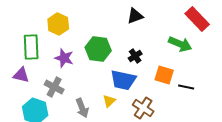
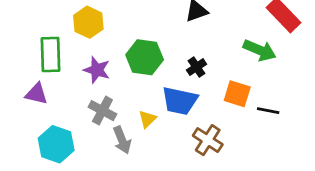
gray cross: (54, 87) -> (102, 111), moved
yellow triangle: (109, 101) -> (147, 119), moved

